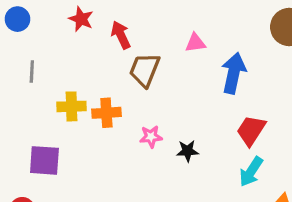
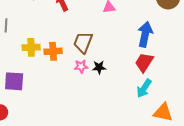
brown trapezoid: (145, 70) -> (83, 42), moved
blue arrow: (234, 73) -> (145, 34), moved
black star: (187, 151) -> (99, 67), moved

